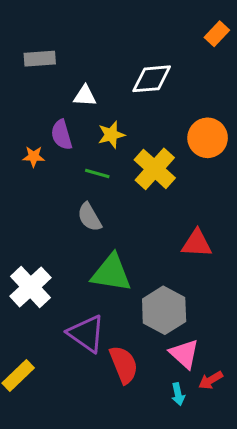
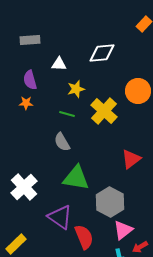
purple semicircle: (62, 135) -> (30, 80), moved
red triangle: (197, 243) -> (131, 159), turned -40
pink triangle: (184, 354) -> (123, 230), turned 40

